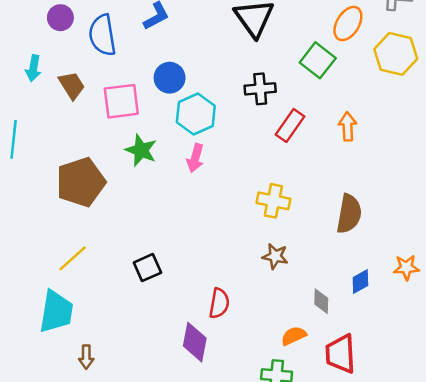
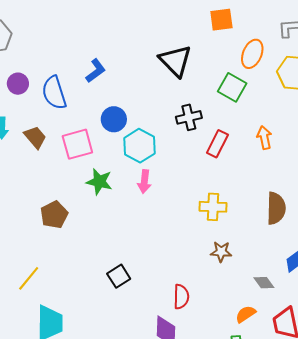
brown pentagon: (81, 182) -> (54, 215), size x0.7
yellow line: (73, 258) -> (29, 278), moved
gray diamond: (321, 301) -> (264, 283), turned -30

